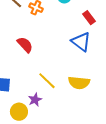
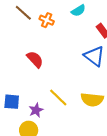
purple star: (35, 100) -> (36, 110), moved

